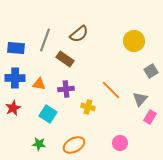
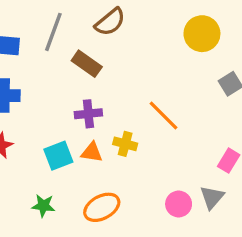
orange triangle: (39, 84) -> (92, 152), moved
gray triangle: (140, 99) -> (212, 197), moved
cyan square: (48, 114) -> (58, 156), turned 36

